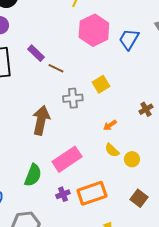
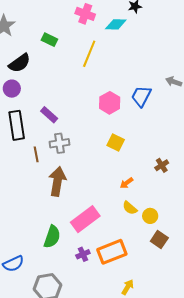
pink hexagon: (94, 30) -> (110, 103), moved, size x0.7
brown line: (56, 68) -> (36, 154), moved, turned 56
yellow square: (101, 84) -> (116, 143), turned -30
gray cross: (73, 98) -> (60, 143), moved
brown square: (139, 198) -> (159, 239), moved

